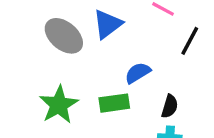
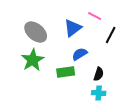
blue triangle: (108, 24) -> (73, 28), moved
green star: (59, 105) -> (33, 60), moved

